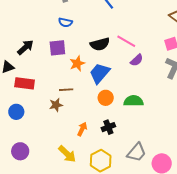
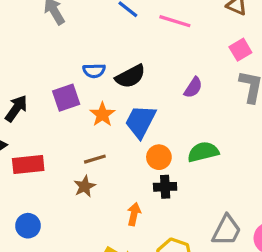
blue semicircle: (65, 22) -> (94, 71), moved
pink line: (126, 41) -> (175, 21), moved
blue circle: (16, 112) -> (28, 226), moved
black cross: (108, 127) -> (165, 187), moved, turned 32

